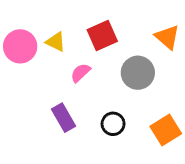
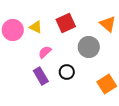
pink semicircle: (81, 73) -> (45, 52), moved
black circle: (113, 124) -> (67, 72), moved

